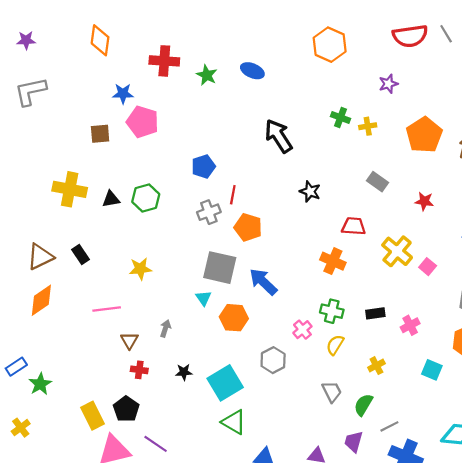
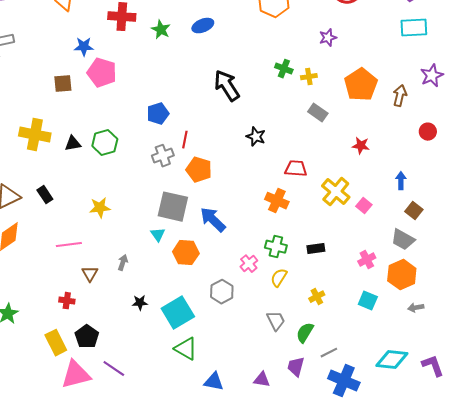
blue ellipse: (252, 71) -> (203, 26), turned -45
gray rectangle: (377, 182) -> (318, 113), moved
pink cross: (410, 325) -> (367, 260), moved
red cross: (139, 370) -> (67, 301), moved

